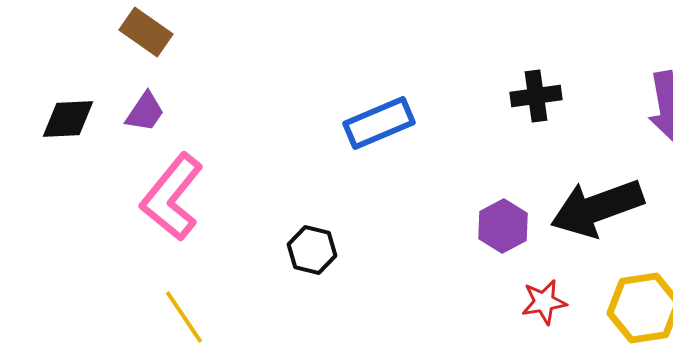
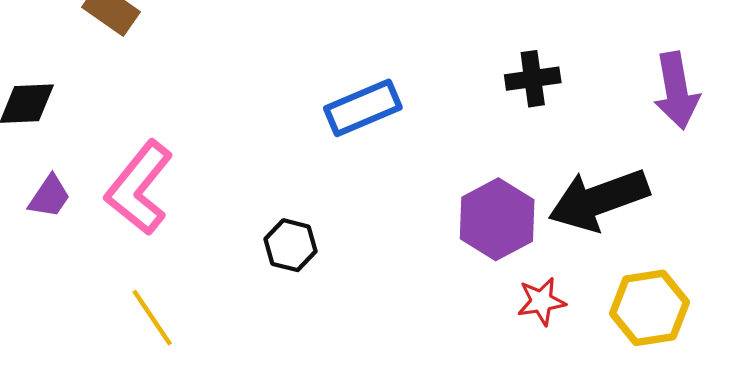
purple trapezoid: (145, 112) -> (49, 197), moved
purple hexagon: (503, 226) -> (497, 219), size x1.4

